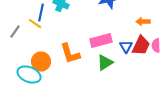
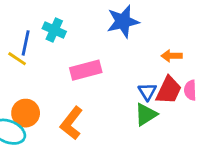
pink rectangle: (101, 41) -> (86, 70), moved
orange L-shape: (70, 54) -> (71, 123), moved, turned 55
green triangle: (105, 63) -> (146, 114), moved

